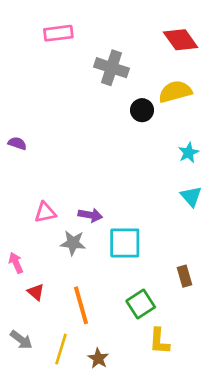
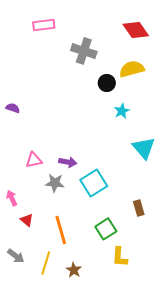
cyan star: (188, 153) -> (122, 111), moved
cyan triangle: (191, 196) -> (144, 148), size x1.4
cyan square: (125, 243) -> (94, 183), turned -32

